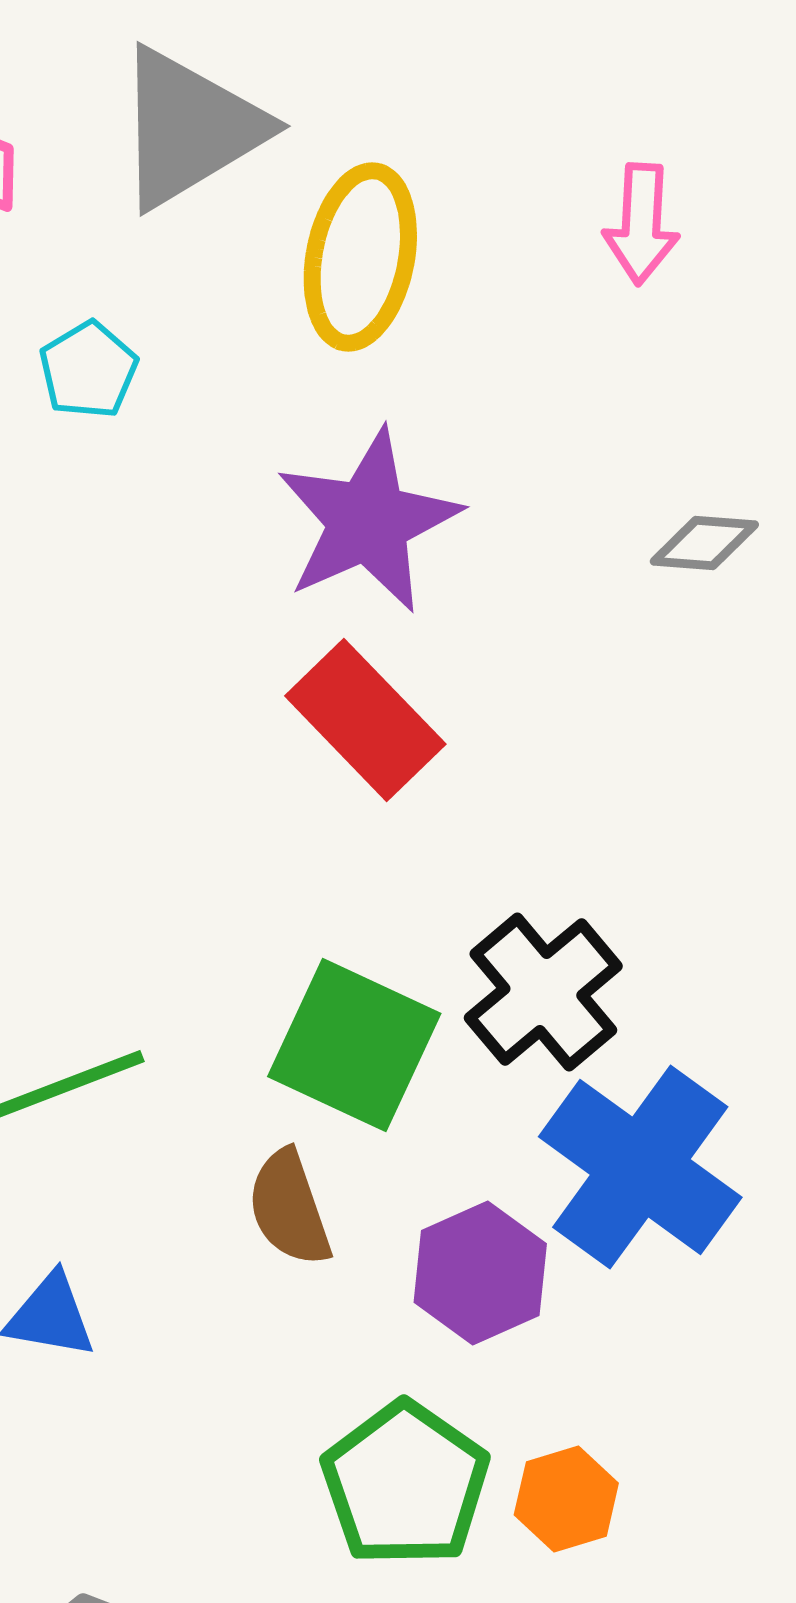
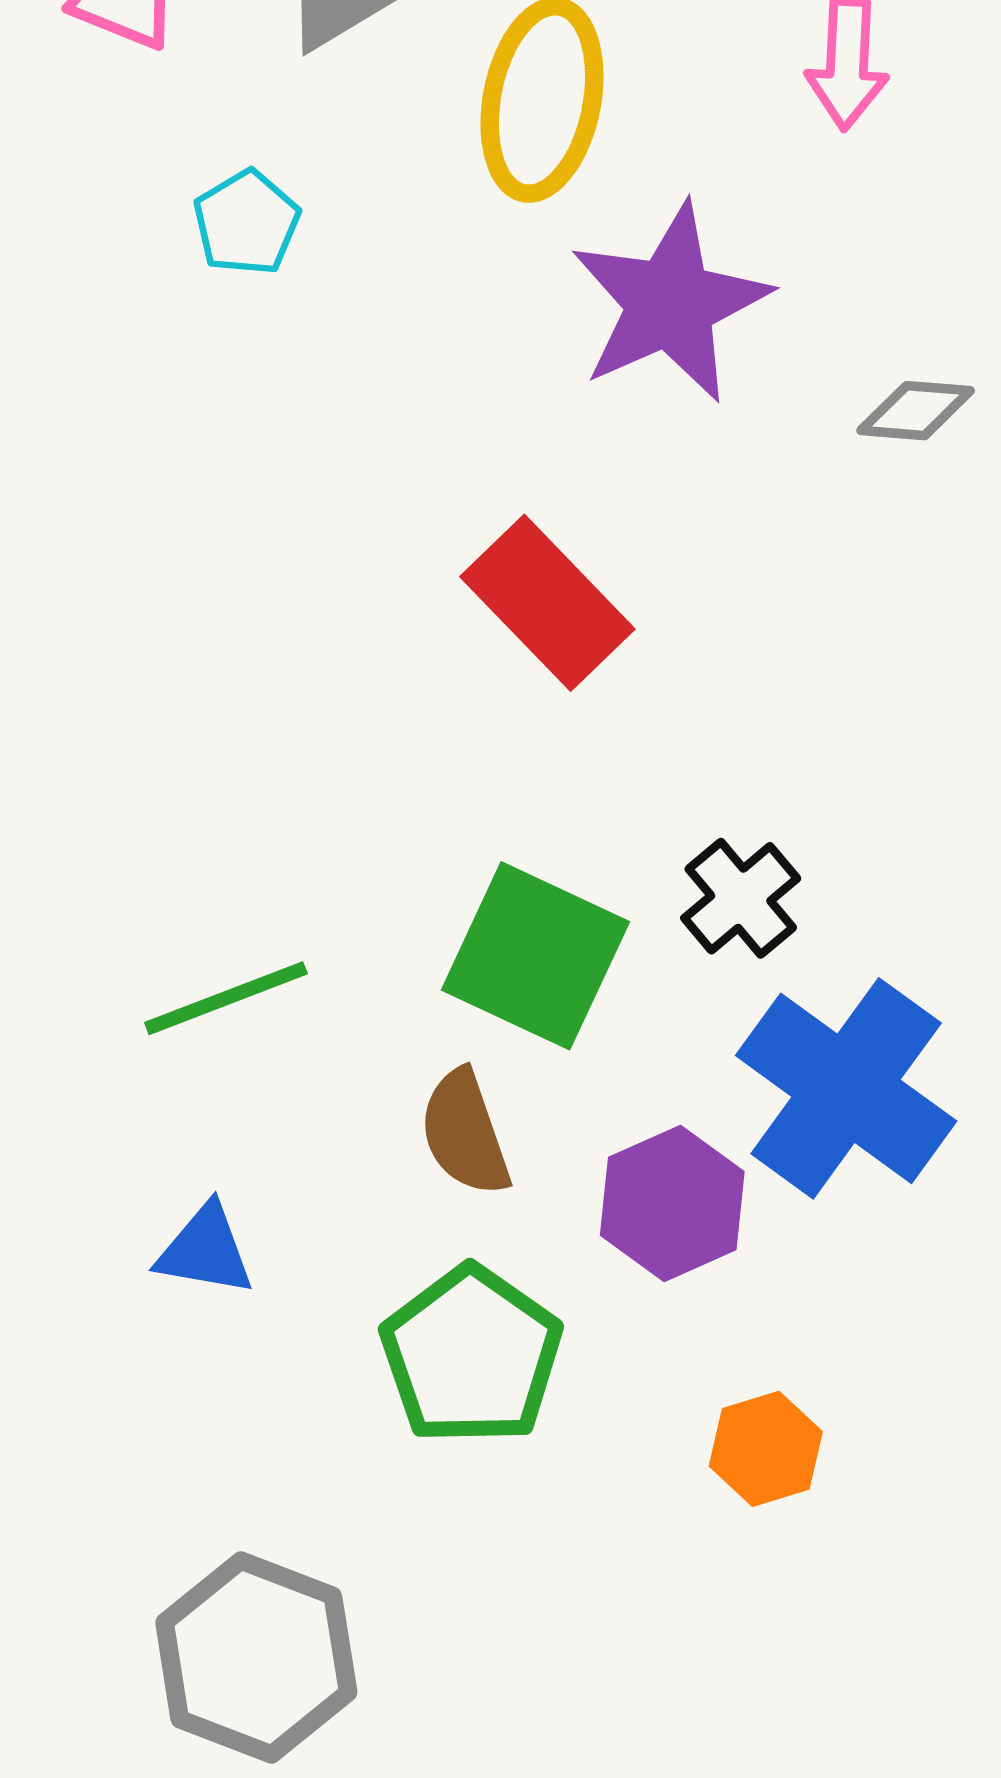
purple star: (368, 521) -> (670, 303), moved
black cross: (543, 992) -> (741, 898), size x0.7
green pentagon: (405, 1484) -> (471, 1356), moved

